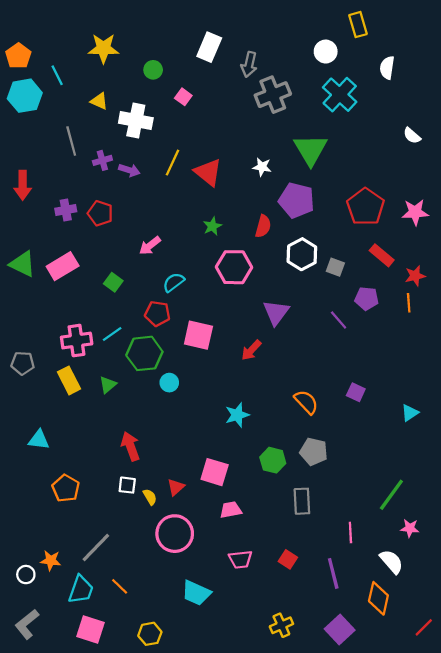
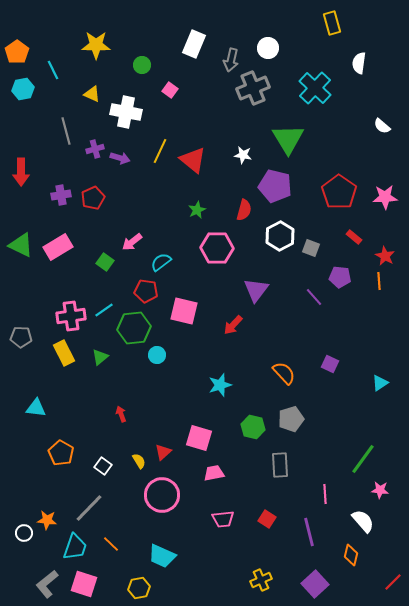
white circle: (326, 52) -> (268, 48), moved
cyan hexagon: (25, 96) -> (23, 89), size x0.7
red pentagon: (100, 213) -> (93, 198), turned 30
pink arrow: (150, 246) -> (132, 242), moved
red rectangle: (382, 255) -> (354, 237), size x0.7
red star: (415, 276) -> (385, 256), turned -30
red arrow: (130, 446) -> (121, 414), size x0.6
gray pentagon: (314, 452) -> (291, 419), turned -30
white square: (127, 485) -> (103, 466), moved, turned 30
cyan trapezoid: (196, 593) -> (162, 556), moved
orange diamond: (378, 598) -> (351, 555), size x0.7
gray L-shape: (27, 624) -> (47, 584), moved

